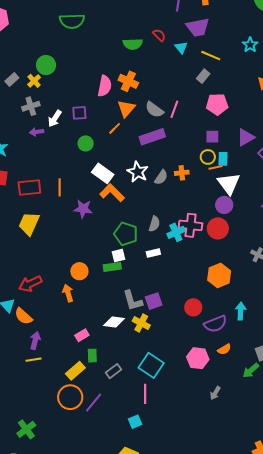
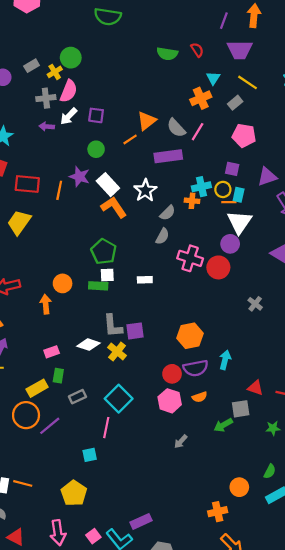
cyan triangle: (181, 48) -> (213, 78), moved
orange cross: (128, 81) -> (201, 98), moved, turned 30
pink semicircle: (105, 86) -> (69, 91), moved
gray semicircle: (161, 177) -> (168, 213), moved
purple star: (83, 209) -> (79, 177), moved
gray semicircle: (154, 224) -> (162, 236), moved
cyan cross: (176, 232) -> (201, 187), moved
green pentagon: (126, 234) -> (104, 252), moved
orange hexagon: (219, 275) -> (190, 336), moved
red circle: (193, 307) -> (172, 374), moved

